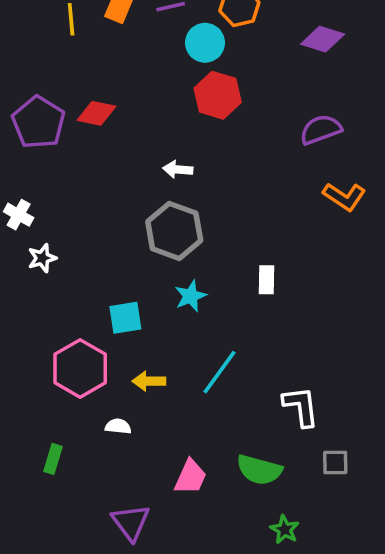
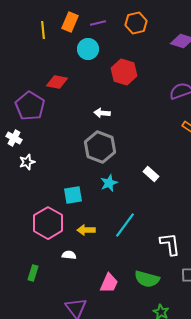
cyan circle: (205, 43) -> (88, 49), moved
purple pentagon: (39, 122) -> (30, 106), moved
white rectangle: (267, 280) -> (151, 174), turned -49

